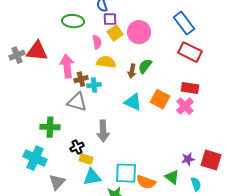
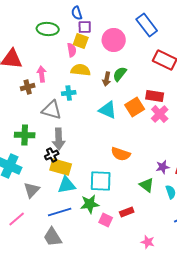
blue rectangle: (184, 23) -> (147, 25), moved
yellow square: (115, 33) -> (81, 41), moved, turned -35
pink arrow: (67, 66) -> (42, 74), size x0.7
brown cross: (81, 79) -> (28, 87), moved
red rectangle: (190, 88) -> (155, 96), moved
orange square: (160, 99) -> (135, 107), turned 30
gray arrow: (103, 131) -> (59, 139), moved
yellow rectangle: (86, 159) -> (61, 167), size x1.5
orange semicircle: (146, 182) -> (121, 154), moved

